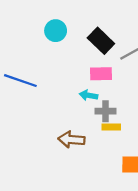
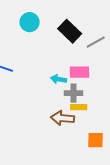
pink rectangle: (101, 74) -> (80, 72), moved
brown arrow: (71, 140) -> (63, 118), moved

